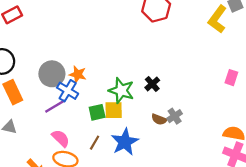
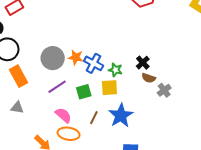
green star: (121, 90) -> (115, 70), size x0.6
blue cross: (68, 91) -> (94, 63), moved
green square: (97, 112) -> (84, 92), moved
brown semicircle: (159, 119) -> (149, 78), moved

